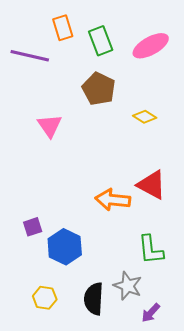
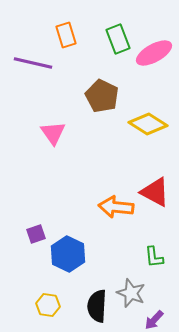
green rectangle: (101, 41) -> (118, 39), moved
yellow diamond: (145, 117) -> (148, 124), size x1.6
green L-shape: (151, 250) -> (154, 257), size x0.7

